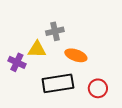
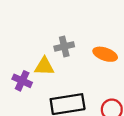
orange ellipse: (76, 55) -> (105, 54), moved

